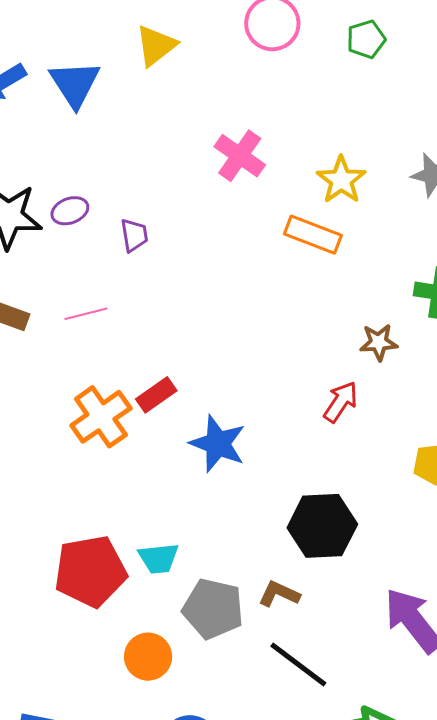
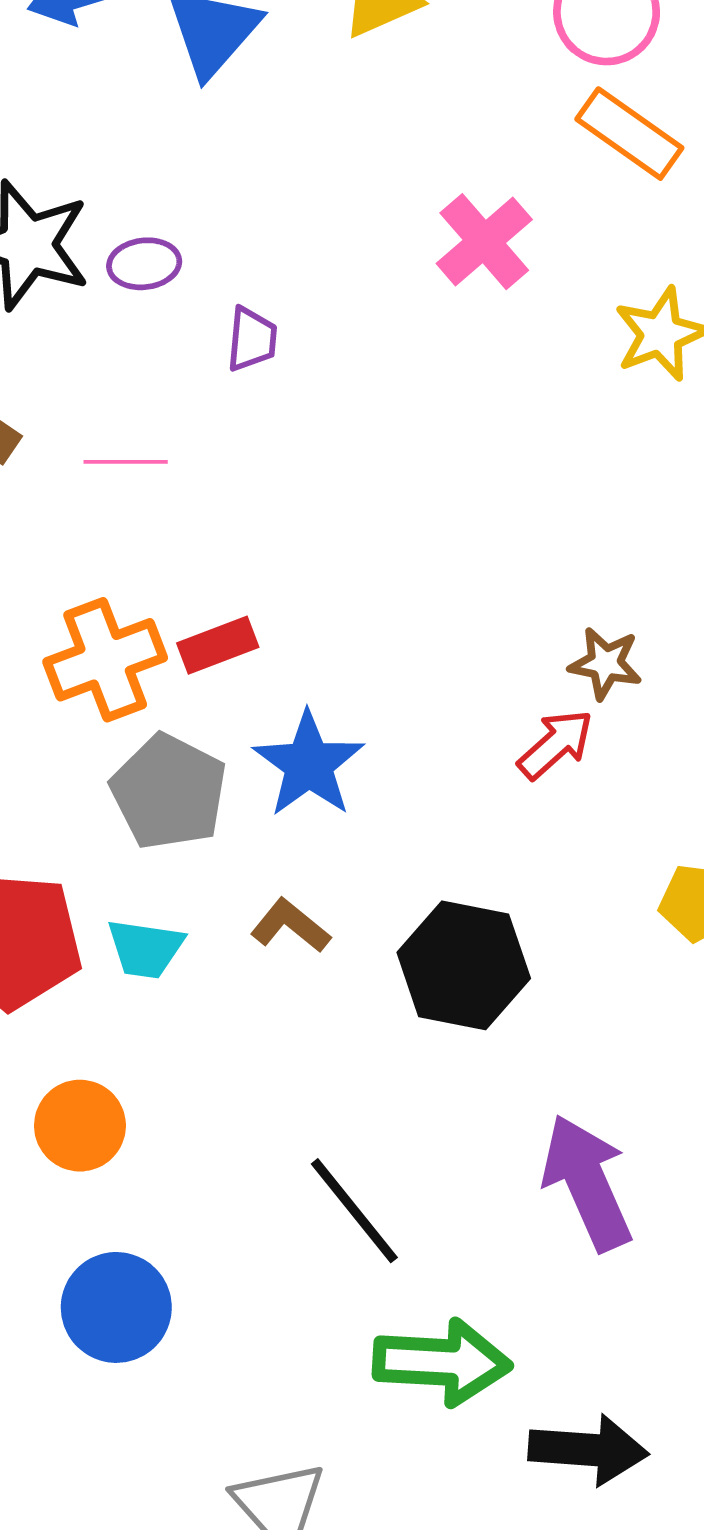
orange rectangle: (313, 235) -> (629, 134), moved
brown star: (379, 342) -> (605, 663), moved
brown L-shape: (279, 594) -> (290, 926), moved
gray pentagon: (213, 609) -> (169, 792), moved

